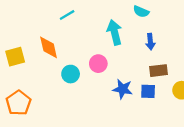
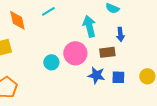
orange diamond: (49, 47) -> (17, 20), moved
pink circle: (98, 64) -> (75, 53), size x1.5
brown rectangle: (158, 71) -> (107, 52), moved

